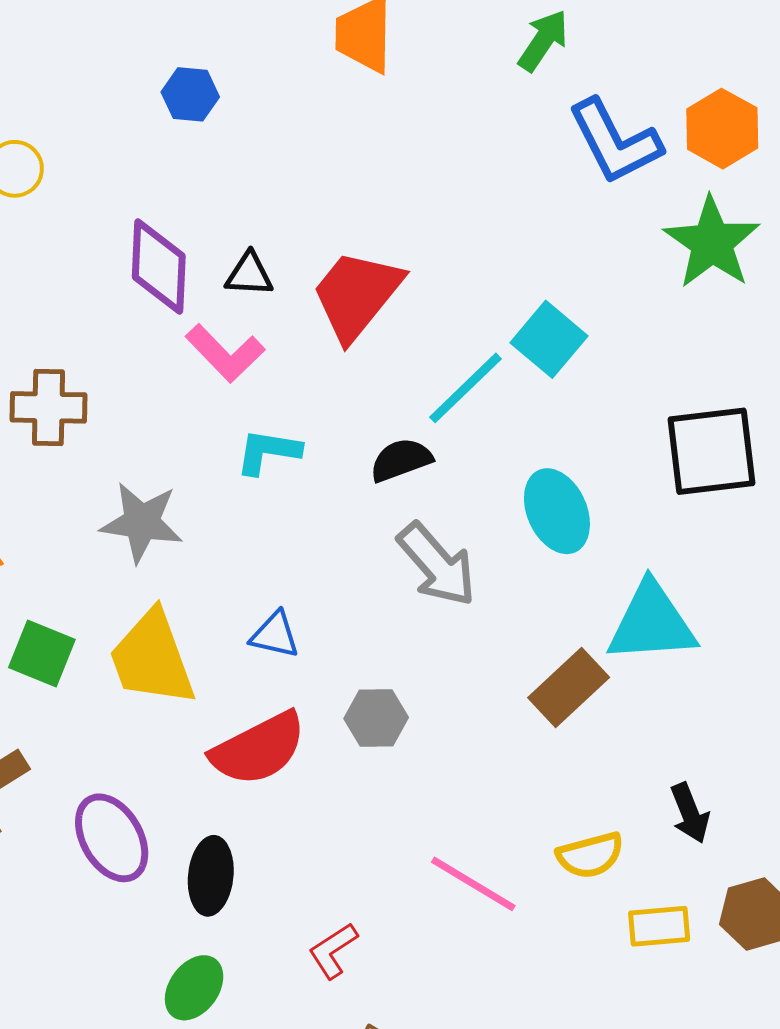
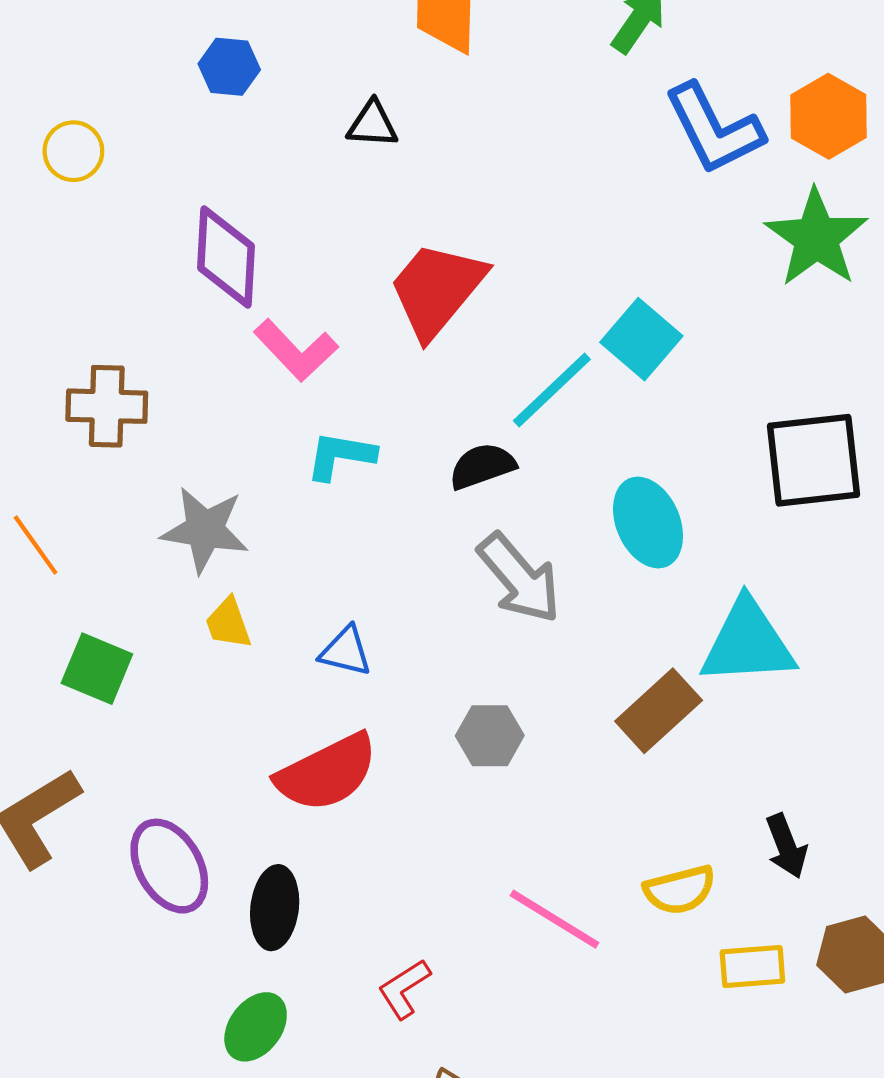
blue hexagon: (190, 94) -> (229, 67), moved
black triangle: (249, 274) -> (372, 124), moved
yellow trapezoid: (152, 658) -> (228, 623), moved, size x0.5
gray hexagon: (376, 718) -> (490, 736), moved

